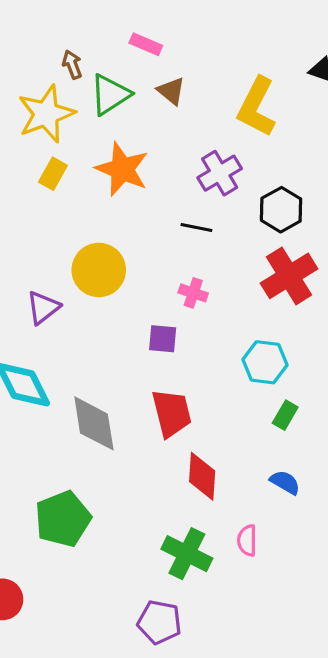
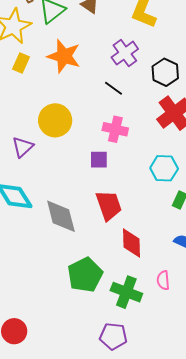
black line: (196, 227) -> (114, 88), turned 30
pink cross: (193, 293) -> (115, 129), size x1.4
green pentagon: (63, 519) -> (85, 275), moved

